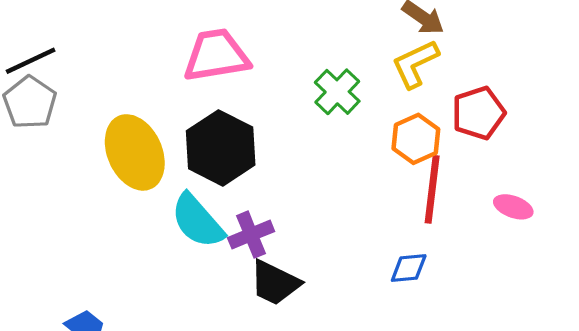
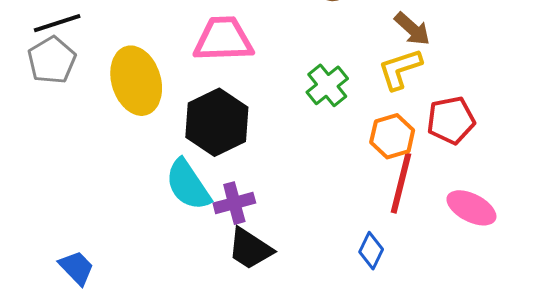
yellow ellipse: (135, 152) -> (136, 81), moved
pink ellipse: (513, 207) -> (471, 208), size x1.4
blue diamond: (409, 268) -> (371, 251), turned -66

